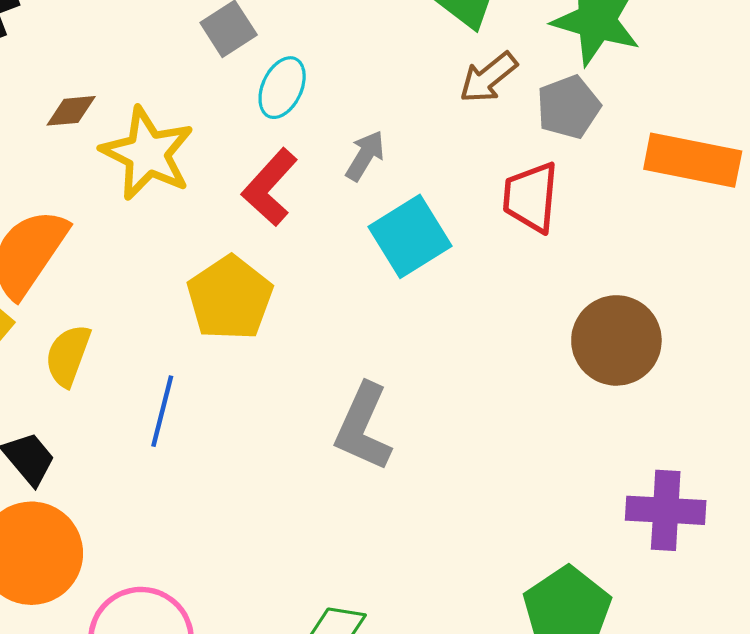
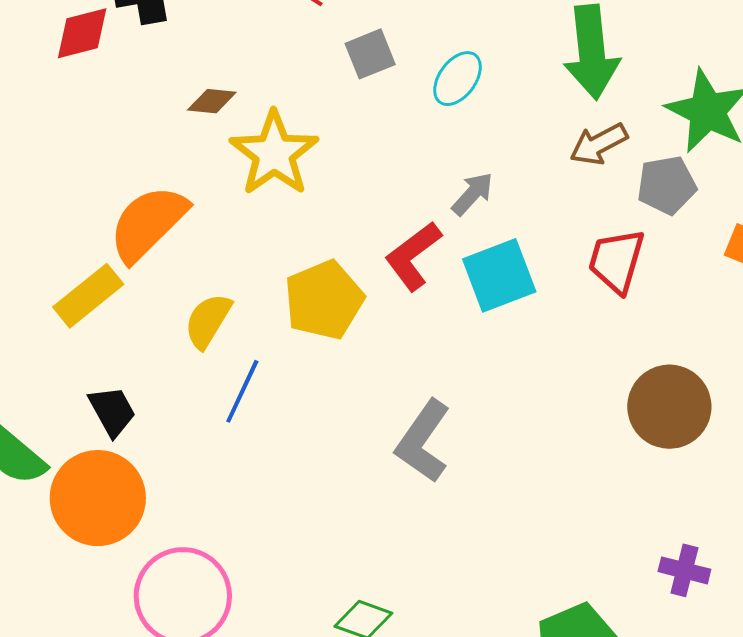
cyan ellipse: (282, 88) -> (457, 79), moved
red L-shape: (270, 187) -> (413, 256), moved
yellow semicircle: (68, 355) -> (208, 321), moved
purple cross: (666, 510) -> (684, 570), size x0.7

